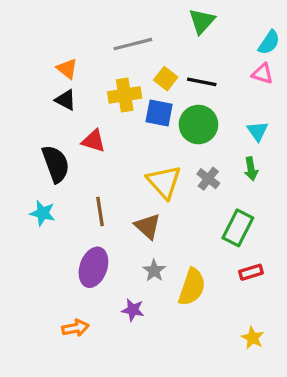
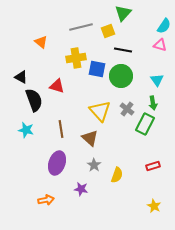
yellow square: (166, 79) -> (108, 31), moved, turned 32
black triangle: (66, 100) -> (21, 77), moved
green rectangle: (238, 228) -> (145, 124), moved
yellow semicircle: (192, 287) -> (117, 175), size x0.7

